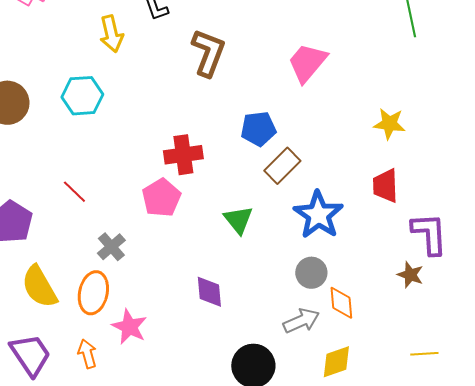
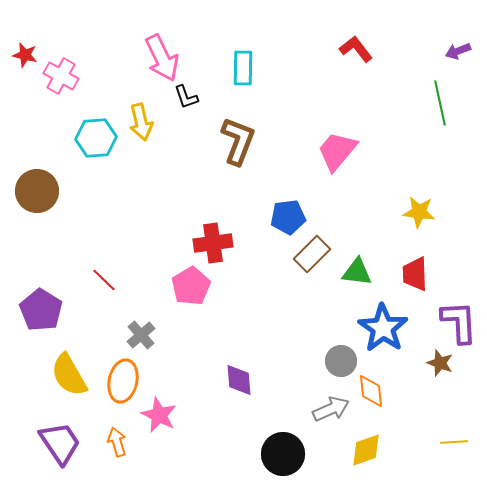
cyan hexagon: (82, 96) -> (96, 138), moved
blue star: (318, 215) -> (383, 328), moved
green triangle: (238, 220) -> (357, 272), moved, turned -44

